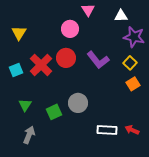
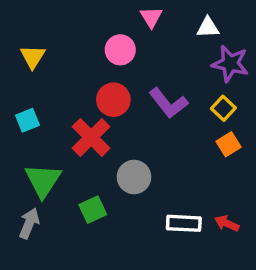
red cross: (41, 65) -> (91, 137), moved
green triangle: (25, 105) -> (43, 180), size x1.6
green square: (54, 112) -> (93, 210), moved
gray arrow: (29, 135) -> (29, 223), moved

